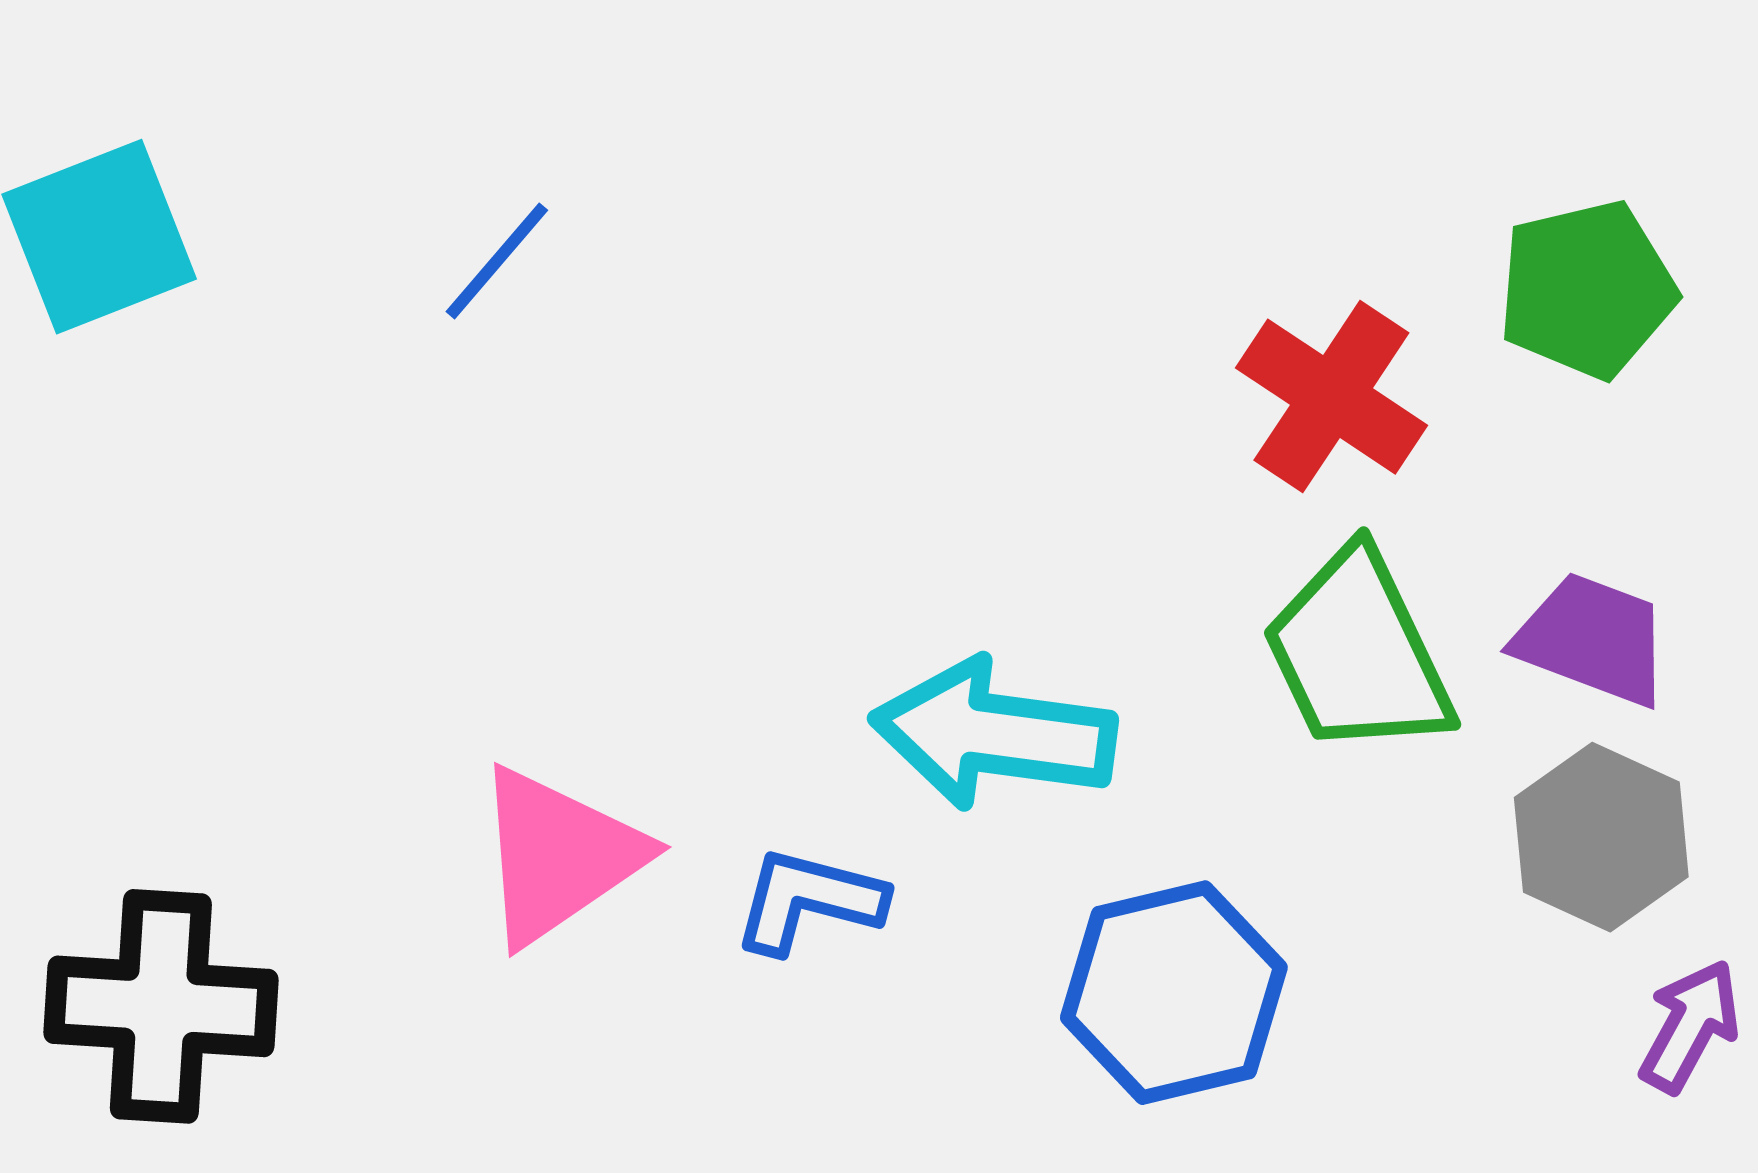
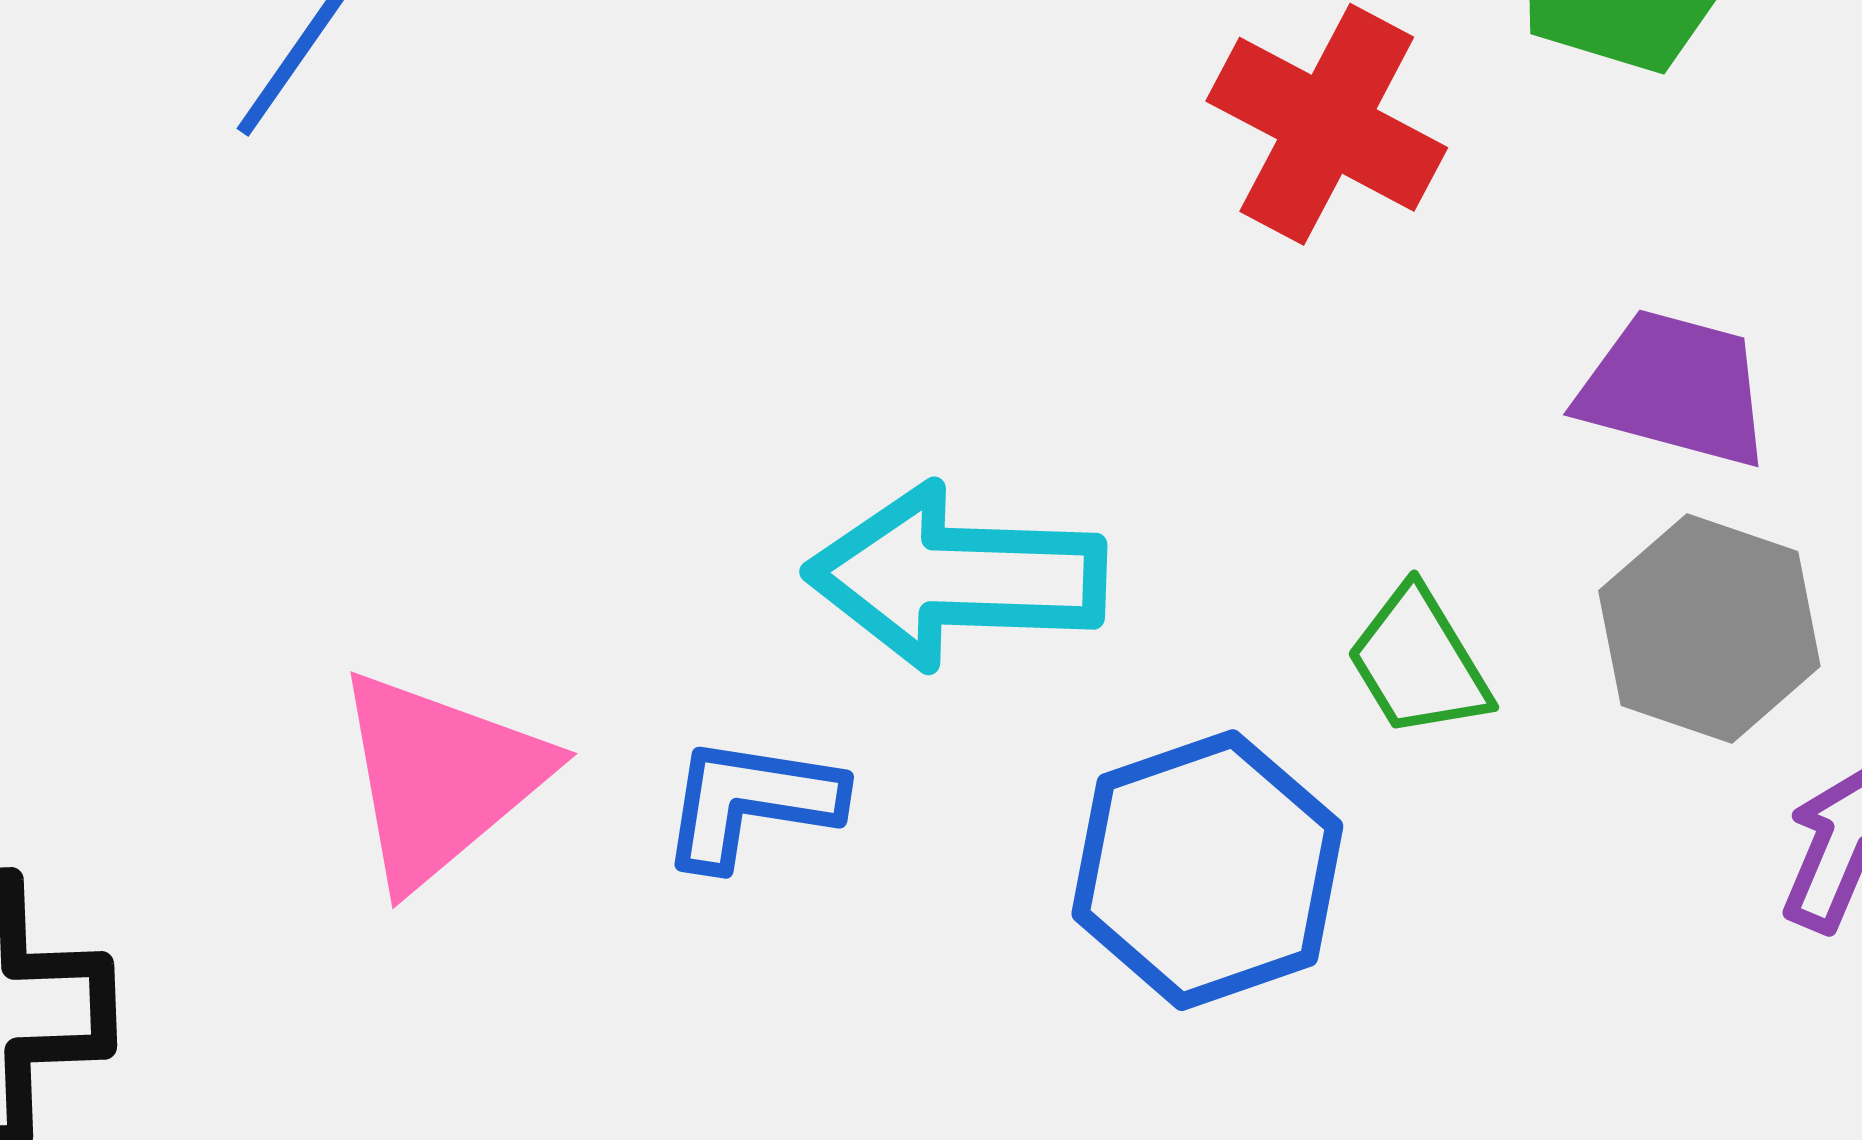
green trapezoid: (1358, 653) -> (1419, 662), moved, size x0.6

